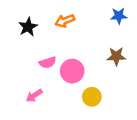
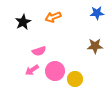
pink circle: (72, 71) -> (55, 71), moved
pink arrow: (34, 96) -> (32, 70), moved

